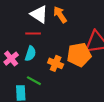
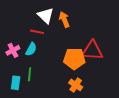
orange cross: (56, 63) -> (76, 85), moved
green line: (34, 81) -> (30, 74), turned 56

